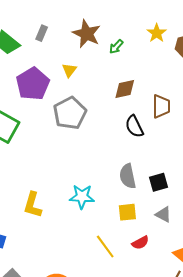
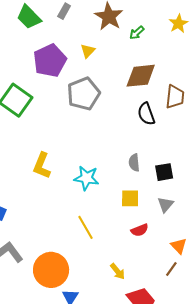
brown diamond: (125, 89) -> (141, 76), size x1.4
gray semicircle: (128, 176) -> (134, 163), size x0.7
yellow L-shape: (33, 205) -> (42, 166), moved
gray triangle: (163, 214) -> (166, 205), turned 36
yellow line: (105, 246) -> (85, 227), moved

